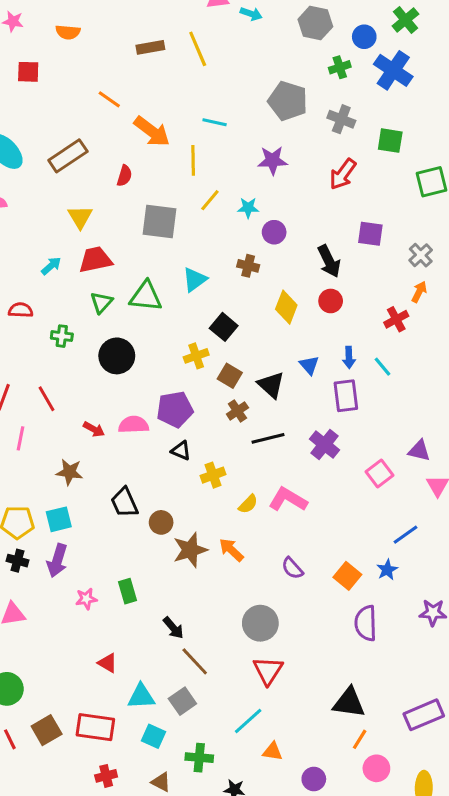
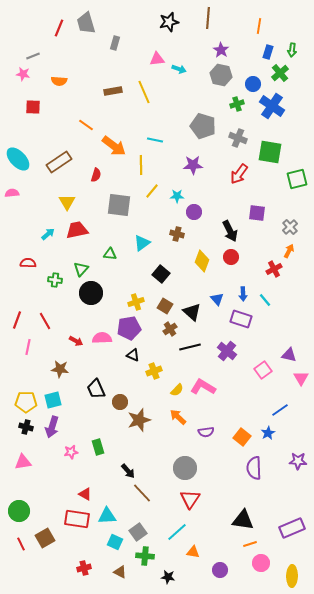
green square: (390, 141) -> (270, 152), size x1.4
green triangle: (146, 296) -> (110, 254), size x0.6
green triangle: (102, 302) -> (81, 269), moved
yellow cross: (196, 356) -> (136, 302), moved
purple rectangle: (346, 396) -> (241, 319), turned -65
orange arrow: (231, 550) -> (178, 417), moved
purple semicircle: (292, 568) -> (206, 432), turned -56
gray square: (182, 701) -> (138, 532), moved
red rectangle: (95, 727) -> (77, 519), moved
orange line: (360, 739) -> (250, 544), turned 40

